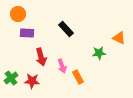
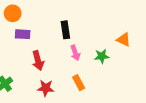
black rectangle: (66, 29) -> (65, 30), turned 35
pink arrow: (62, 66) -> (75, 53), moved
red star: (32, 81) -> (46, 88), moved

